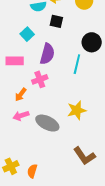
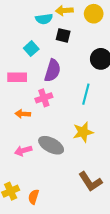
cyan line: (77, 64) -> (86, 94), moved
orange arrow: (21, 95) -> (23, 114), turned 56
pink arrow: (21, 116) -> (23, 151), moved

